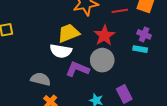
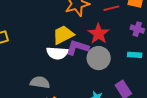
cyan rectangle: (140, 49) -> (135, 55), moved
purple L-shape: (77, 69) -> (78, 47), moved

